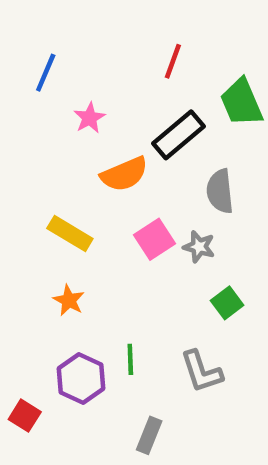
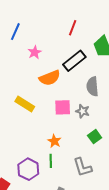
pink square: (155, 239) -> (63, 107), turned 30
orange star: (69, 300) -> (54, 141), moved

